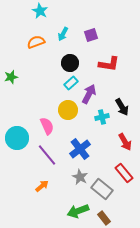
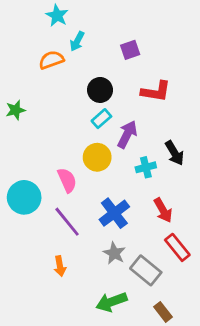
cyan arrow: (63, 34) -> (77, 41), moved
red arrow: (125, 142) -> (163, 210), moved
orange arrow: (42, 186) -> (60, 266), turned 120
brown rectangle: (104, 218) -> (163, 312), moved

